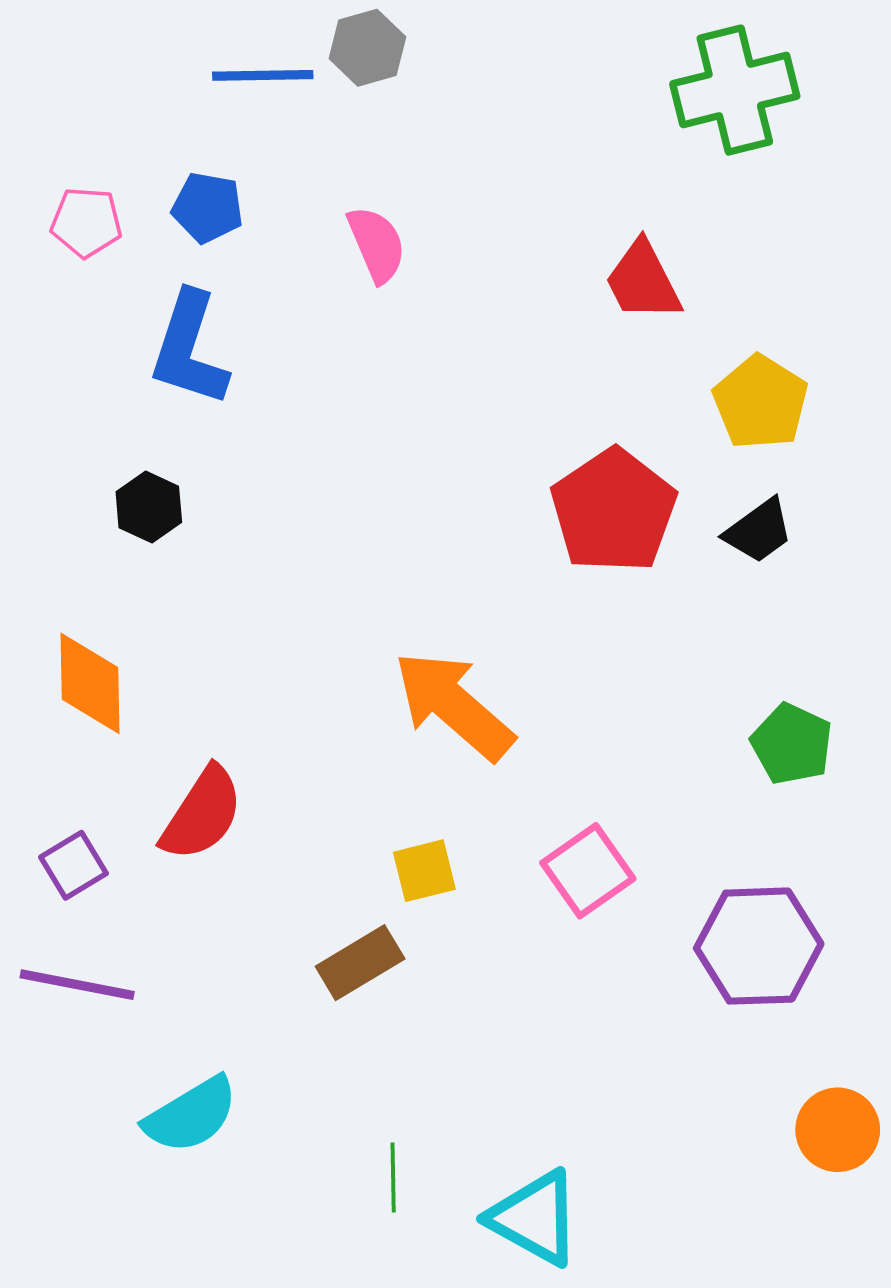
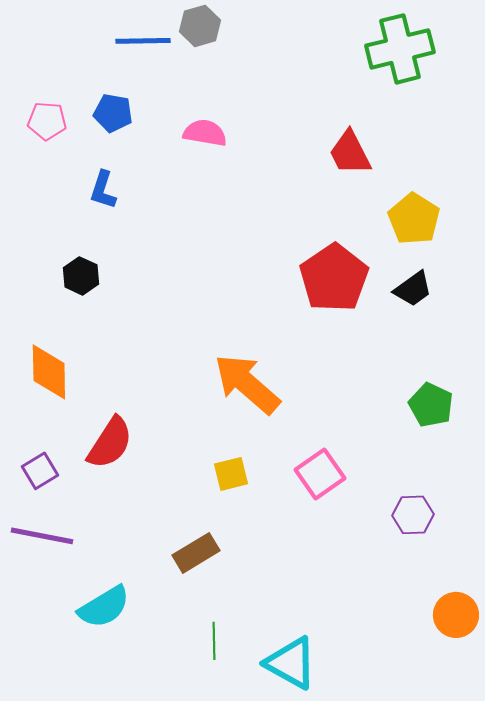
pink semicircle: (377, 244) -> (205, 133), turned -57
blue L-shape: (189, 349) -> (103, 190), size x0.6
purple hexagon: (759, 946) -> (413, 515), size x0.6
brown rectangle: (360, 963) -> (196, 553), moved

